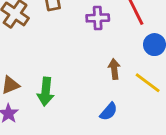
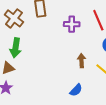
green arrow: (46, 92) -> (16, 48), moved

